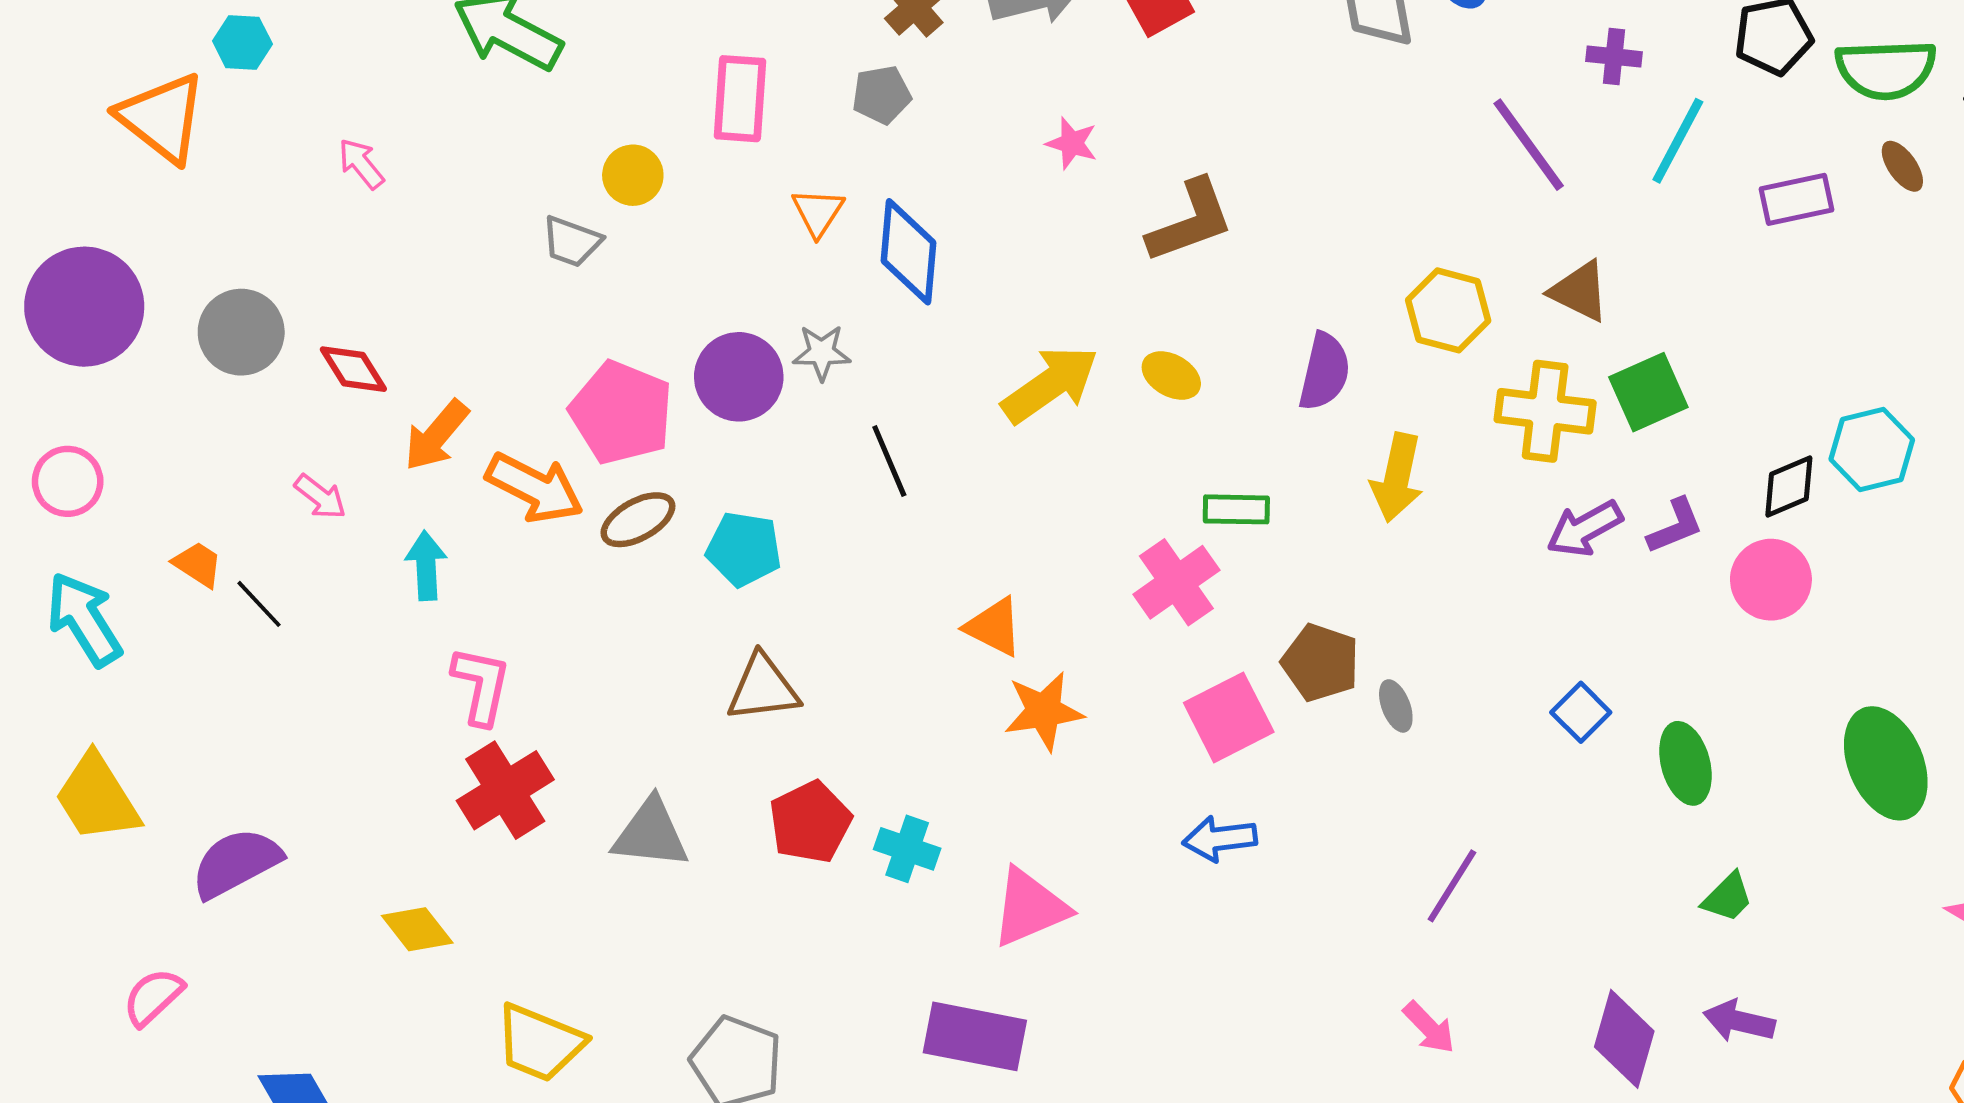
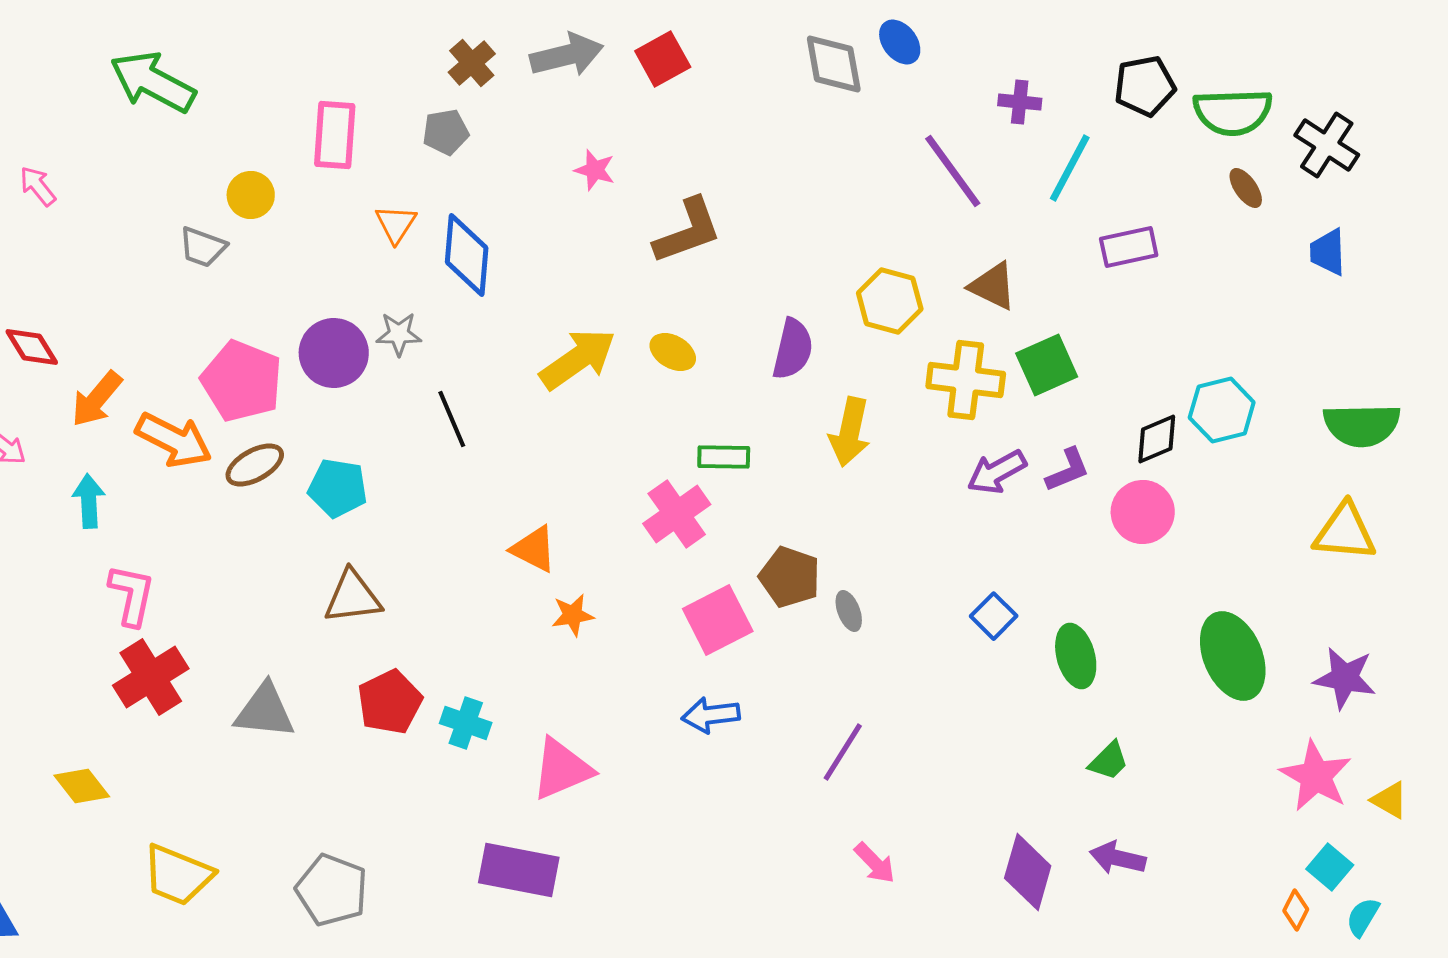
purple rectangle: (1796, 199) -> (1129, 247), moved
orange star: (1044, 711) -> (573, 615), size x0.7
purple line: (1452, 886) -> (843, 752), moved

